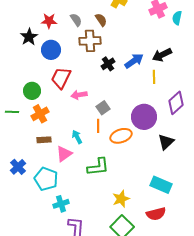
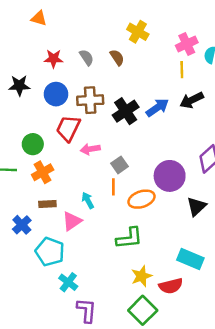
black star: (29, 37) -> (19, 86), moved, turned 30
brown cross: (90, 41) -> (90, 100), moved
black cross: (108, 64) -> (126, 111), size x1.5
yellow line: (154, 77) -> (182, 70), moved
blue cross: (18, 167) -> (22, 225), moved
green L-shape: (98, 167) -> (129, 238), moved
cyan cross: (61, 204) -> (68, 282), turned -35
red semicircle: (156, 214) -> (171, 286), moved

